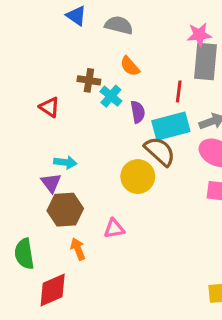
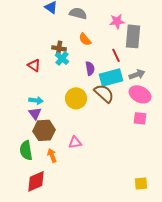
pink star: (199, 35) -> (117, 21), moved
red line: (179, 91) -> (116, 55), turned -32
cyan cross: (111, 96) -> (62, 58), moved
cyan arrow: (65, 162) -> (36, 100), moved
yellow circle: (138, 177) -> (76, 98), moved
green semicircle: (24, 254) -> (26, 150), moved

